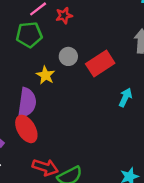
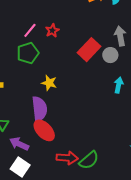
gray circle: (68, 56) -> (110, 55), moved
red rectangle: (100, 63) -> (89, 50), moved

